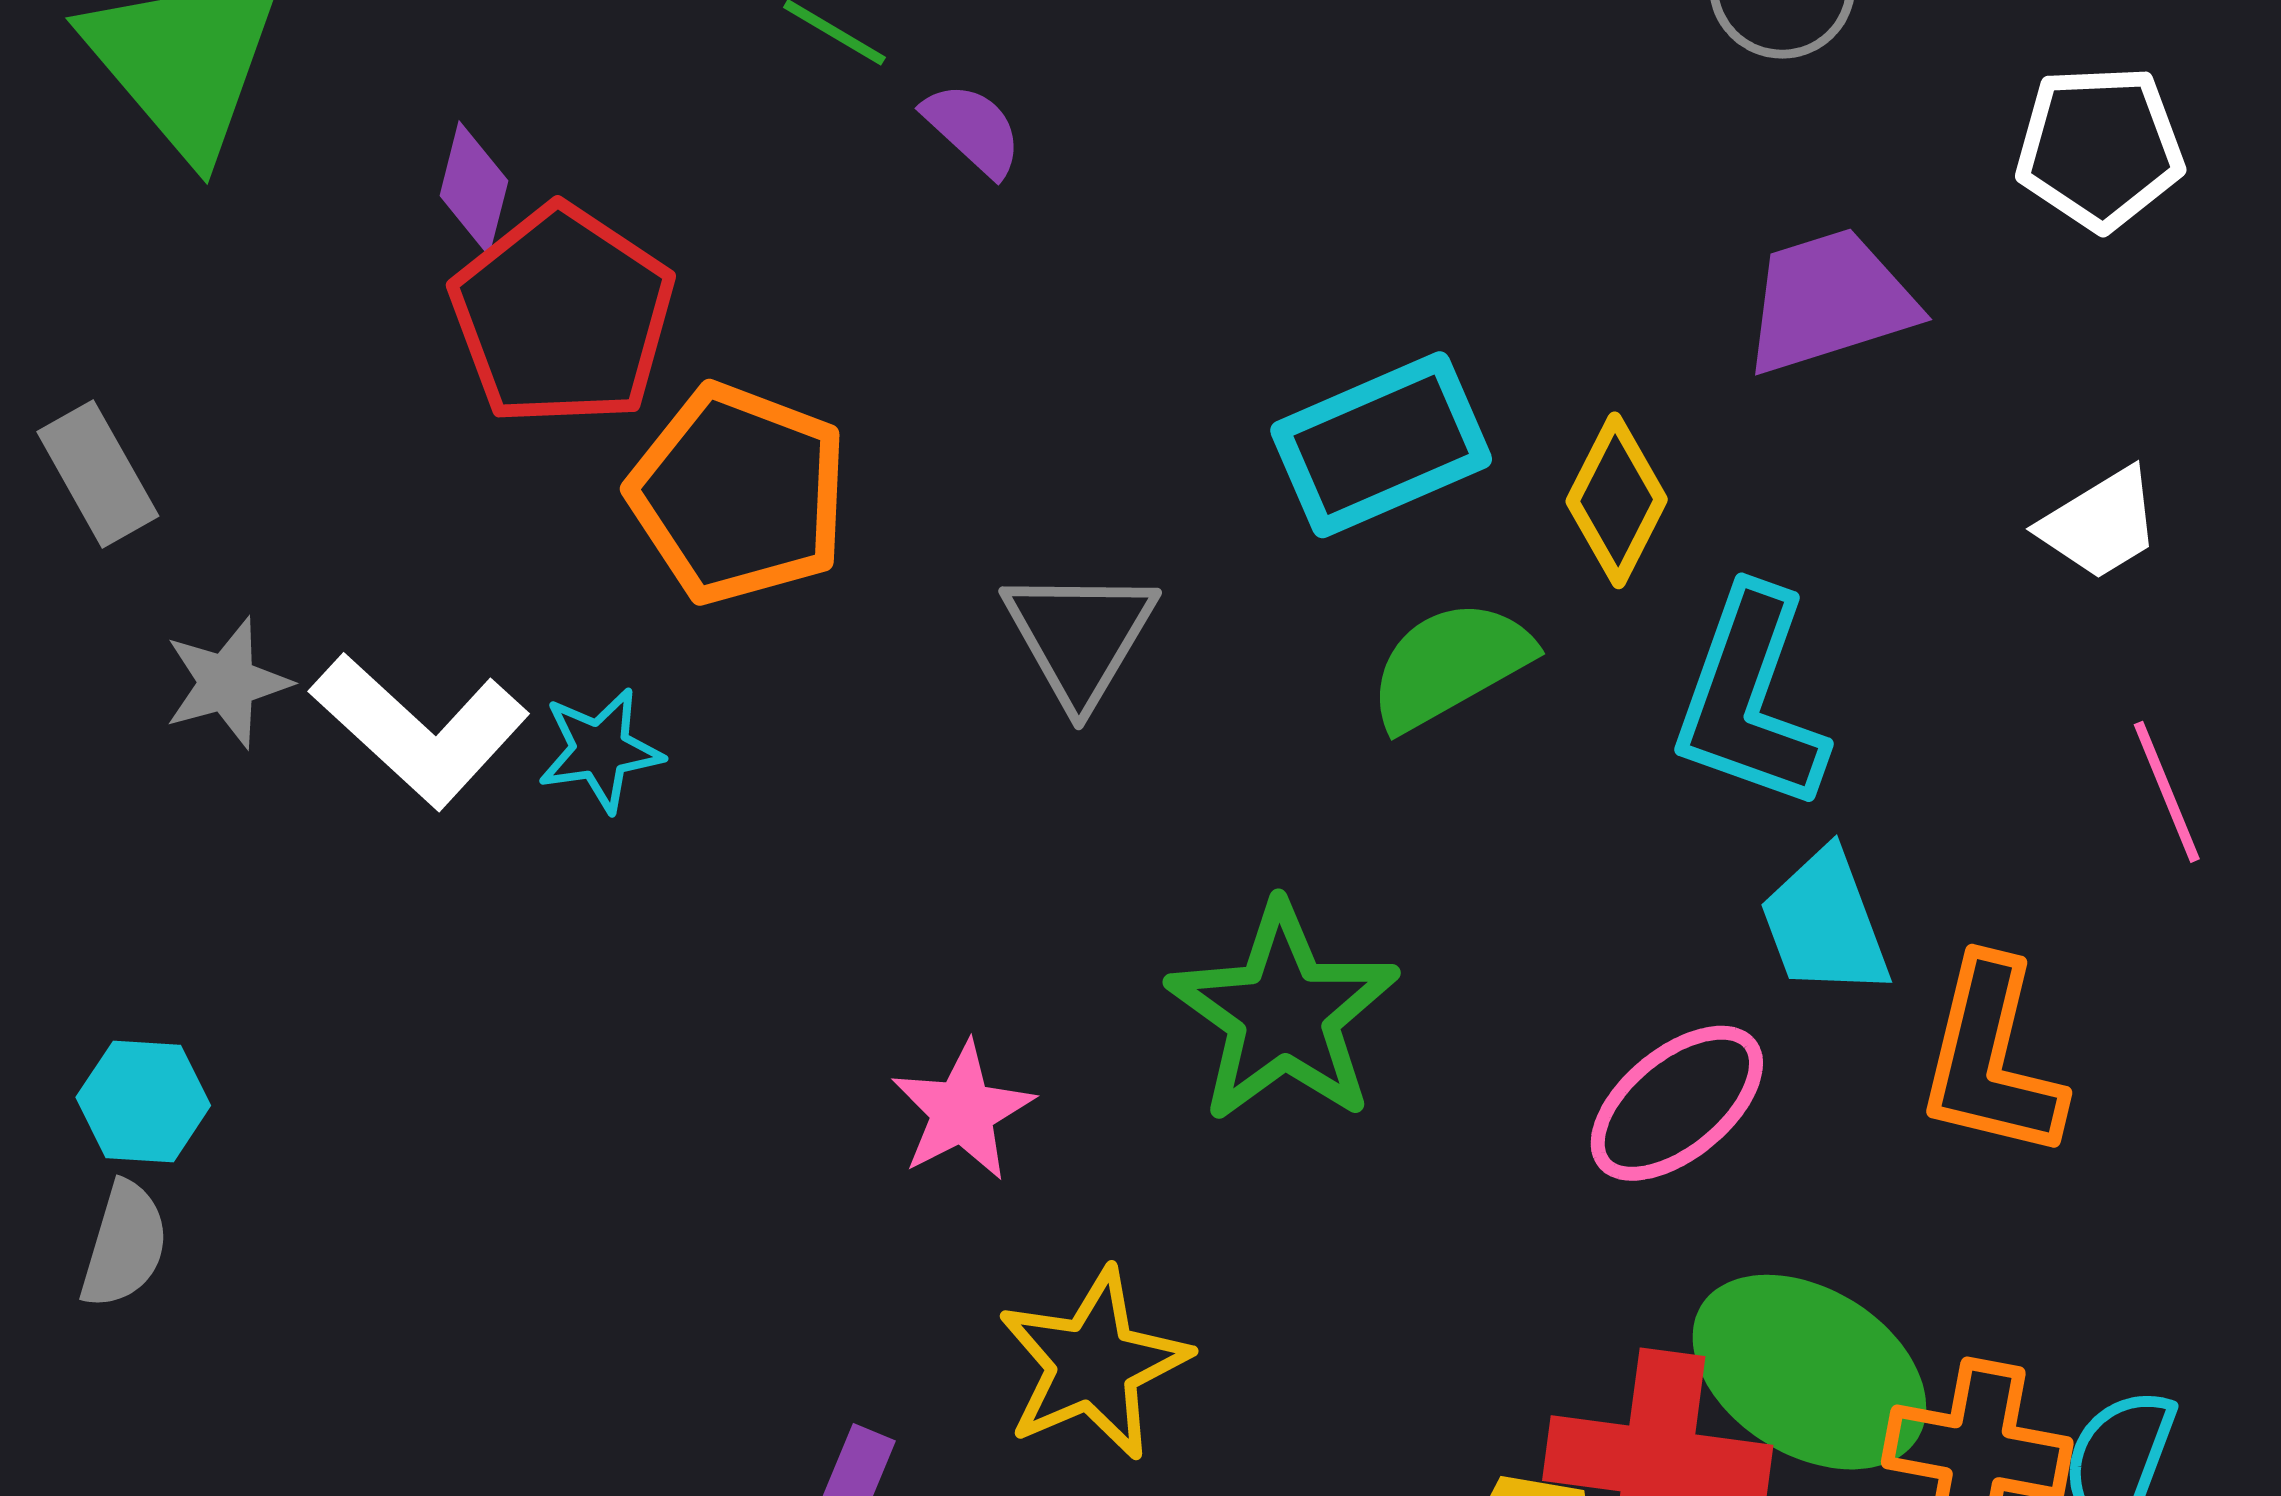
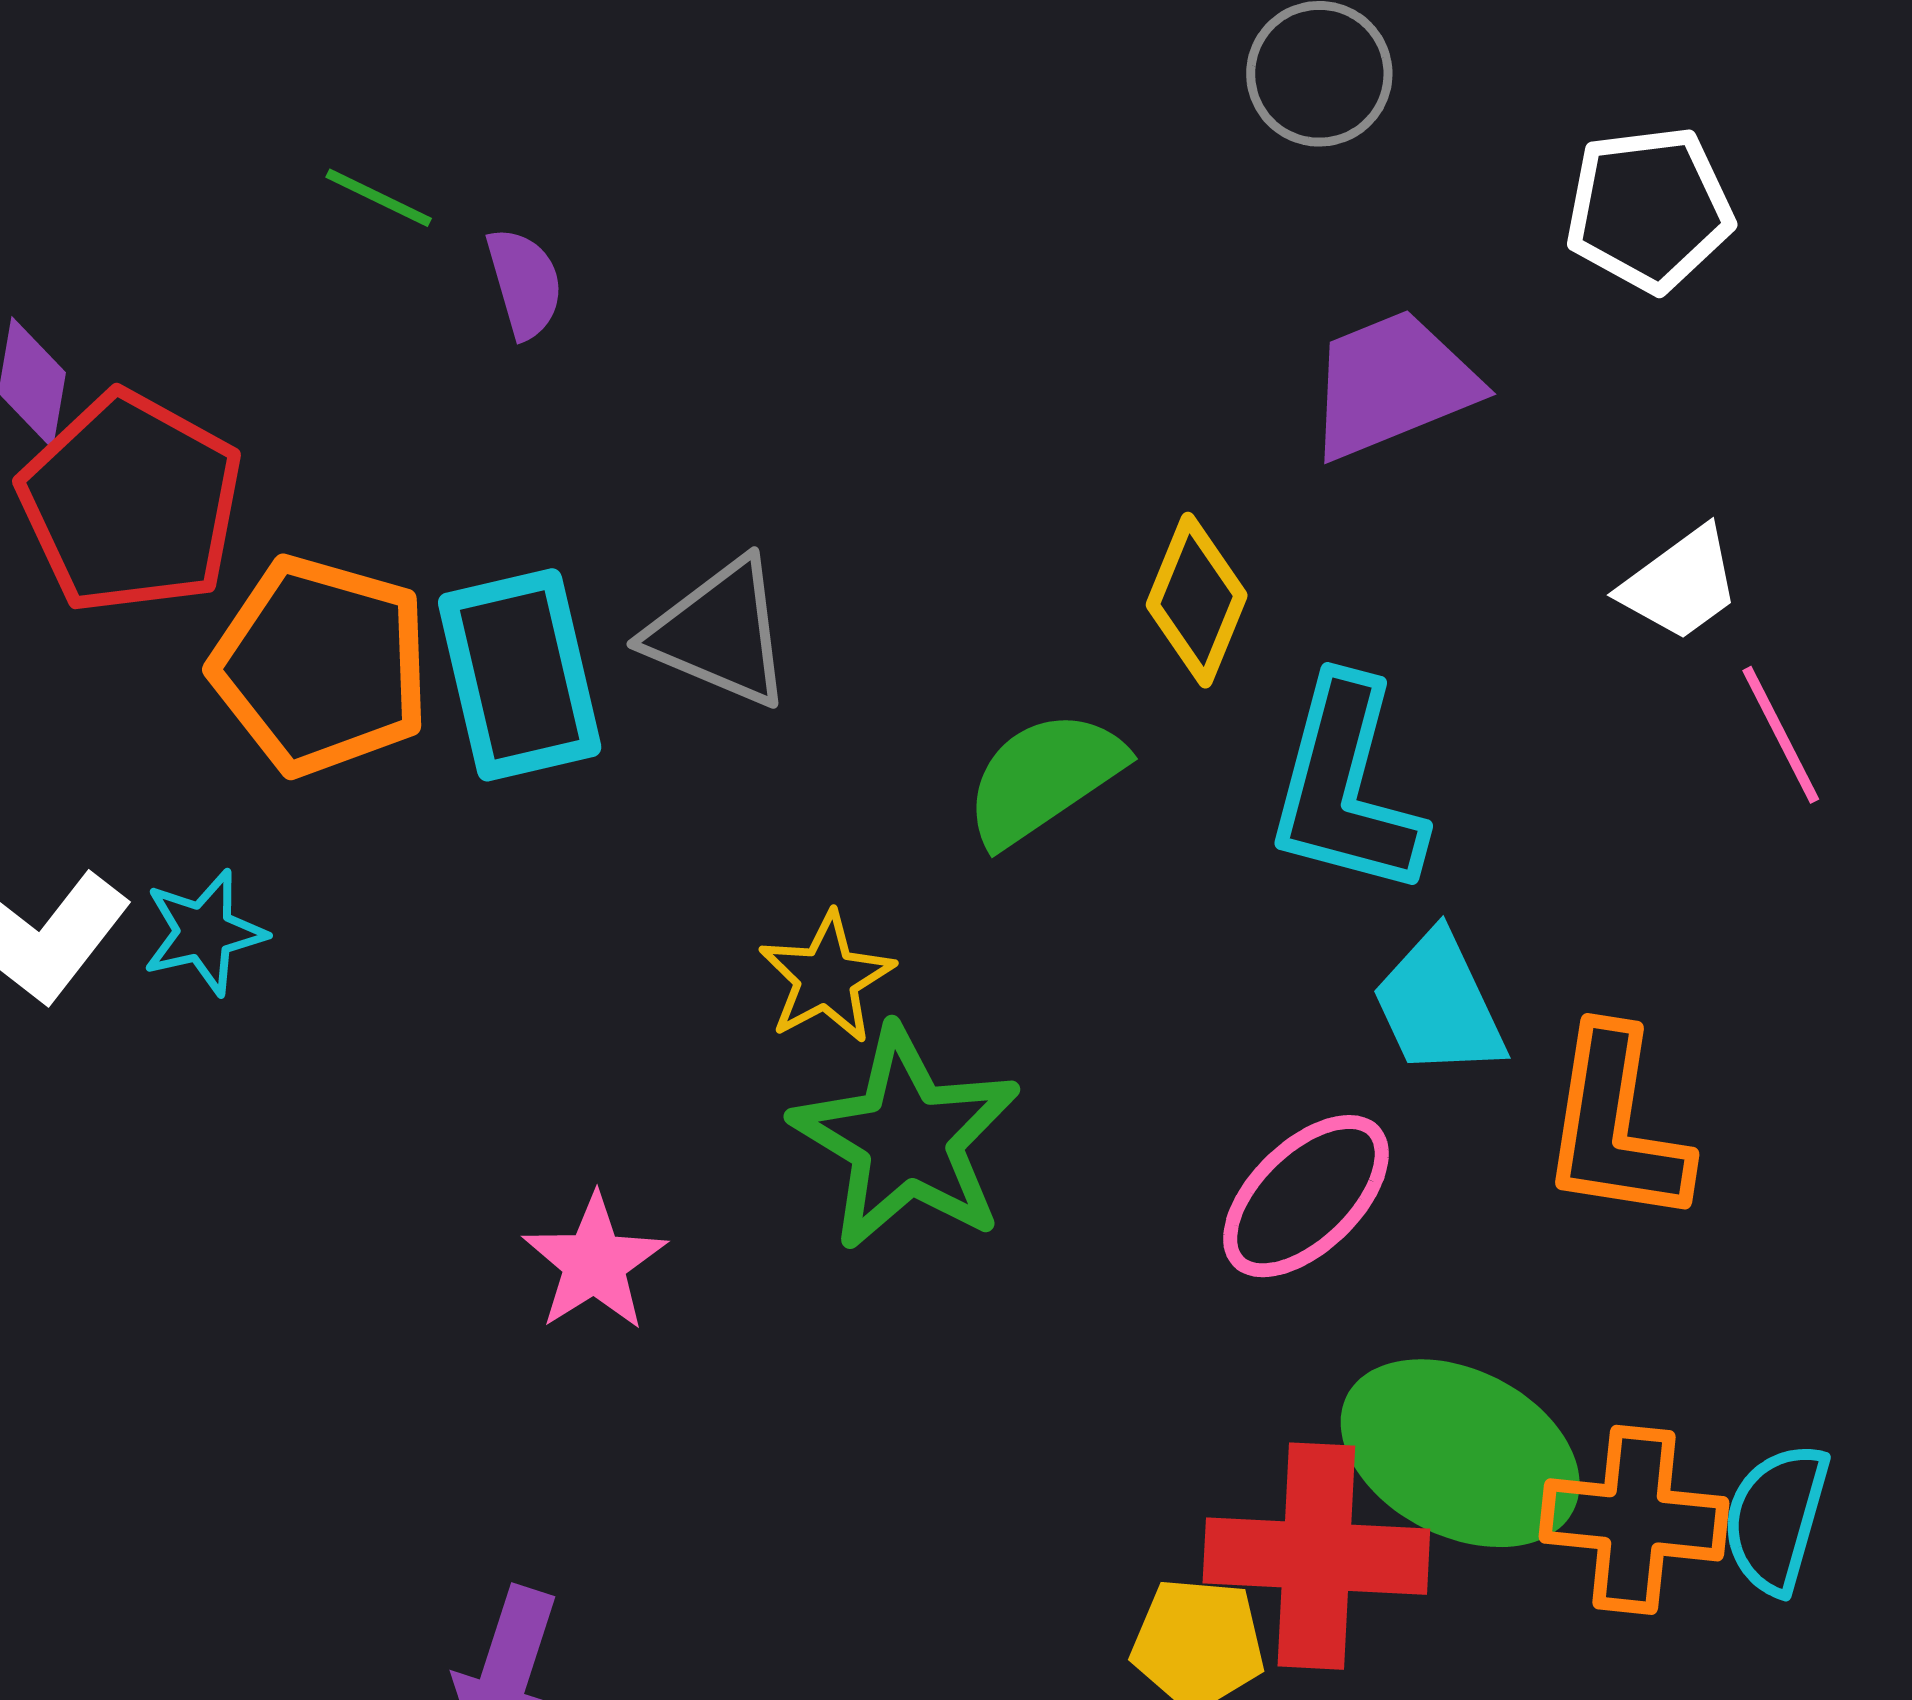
purple semicircle: (973, 129) -> (524, 283), turned 36
cyan rectangle: (1381, 445) -> (520, 675), moved, turned -75
gray triangle: (1080, 636) -> (720, 633), moved, turned -33
pink line: (2167, 792) -> (1781, 735), moved
yellow star: (1093, 1364) -> (826, 978), moved, size x0.7

